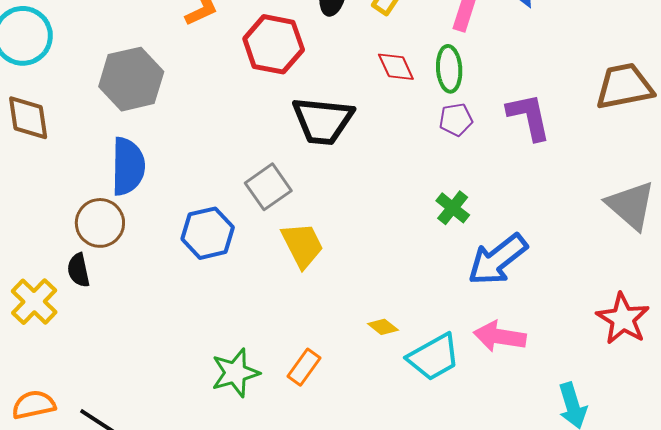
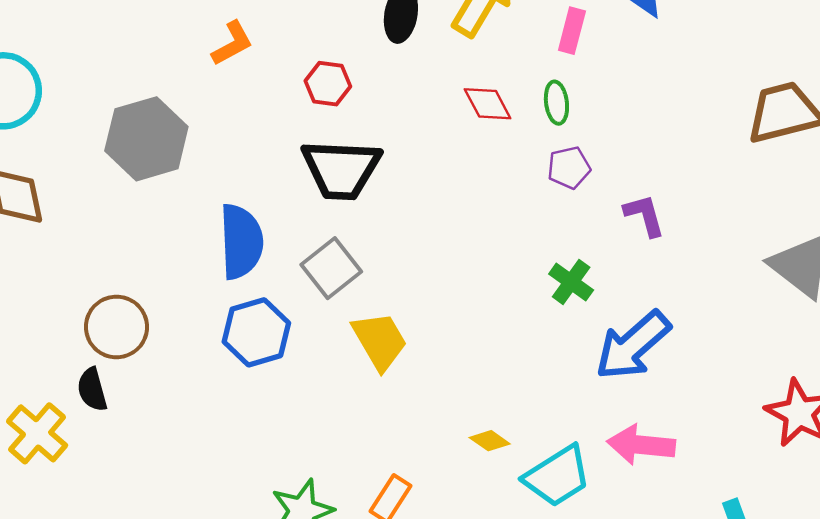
red hexagon: (274, 44) -> (328, 84), size x0.6
green ellipse: (449, 69) -> (556, 103), size x0.7
purple L-shape: (529, 117) -> (644, 215), moved, size x0.7
black trapezoid: (323, 121) -> (341, 169), moved
blue semicircle: (128, 166) -> (241, 242), moved

